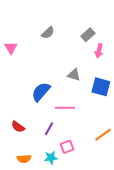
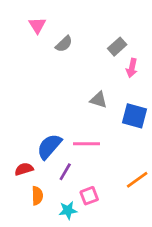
pink triangle: (11, 48) -> (37, 25), moved
blue semicircle: (41, 92) -> (49, 146), moved
red semicircle: (18, 127) -> (24, 169), turned 128
orange semicircle: (24, 159) -> (37, 196), moved, turned -88

